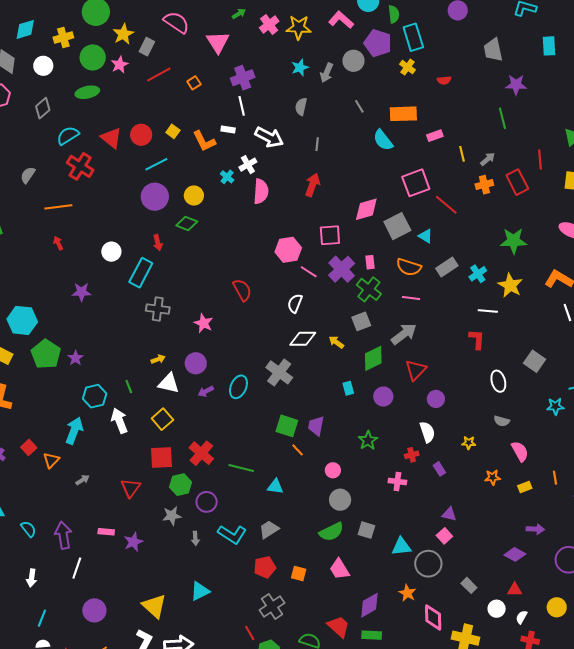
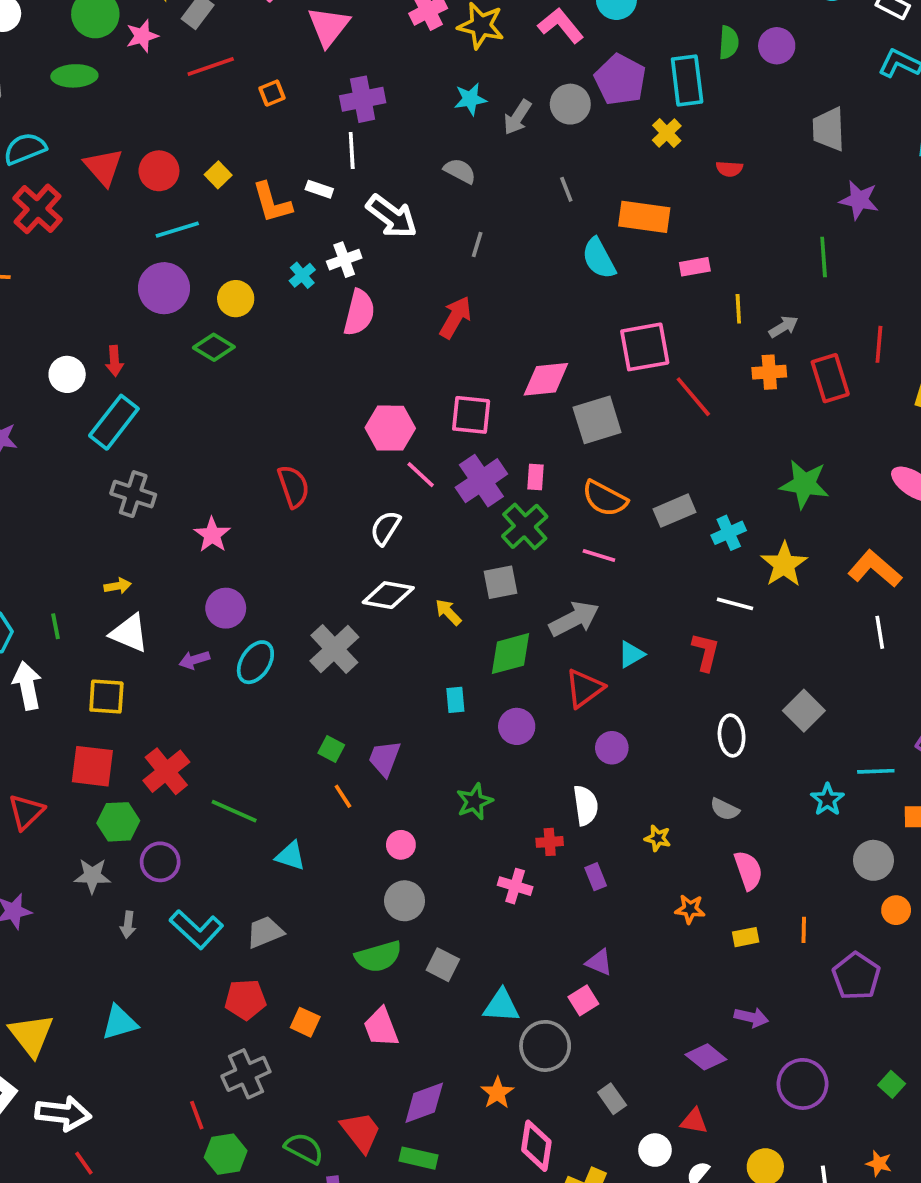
green semicircle: (394, 14) -> (729, 42), moved
gray semicircle: (301, 107) -> (460, 171), turned 96
cyan triangle: (426, 236) -> (631, 654), moved, turned 49
red arrow: (158, 243) -> (114, 361), moved
purple circle: (196, 363) -> (226, 608), moved
cyan star: (555, 406) -> (827, 800), turned 30
yellow square: (162, 419) -> (106, 697), turned 35
green square: (287, 426) -> (331, 749), size x0.6

